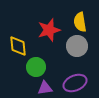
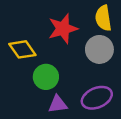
yellow diamond: (18, 46) -> (22, 49), turned -30

